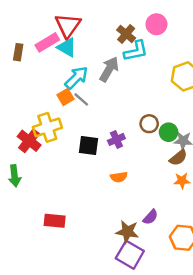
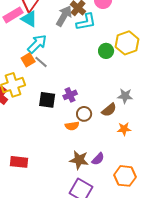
gray arrow: (109, 69) -> (64, 16), moved
brown circle: (149, 124) -> (84, 114), moved
green circle: (169, 132) -> (106, 51), moved
brown semicircle: (178, 158) -> (109, 110), moved
brown star: (127, 232) -> (79, 160), moved

